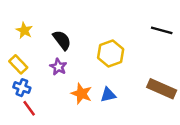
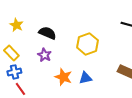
black semicircle: (62, 40) -> (47, 33), turned -30
blue cross: (22, 88) -> (14, 72), turned -32

